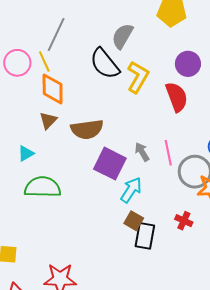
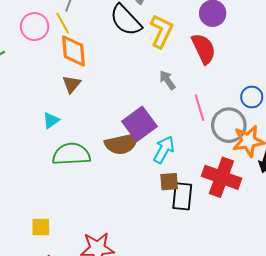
brown semicircle: (87, 129) -> (122, 144), moved
gray arrow: (142, 152) -> (167, 80), moved
purple square: (110, 164) -> (140, 124), turned 32
brown square: (134, 221) -> (169, 182), turned -30
red cross: (184, 221) -> (221, 177), size x2.0

